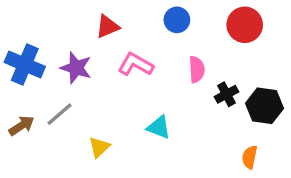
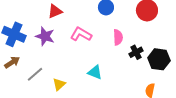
red triangle: (107, 26) -> (55, 11), moved
gray line: (60, 114) -> (35, 74), moved
brown arrow: (21, 126) -> (12, 62), moved

